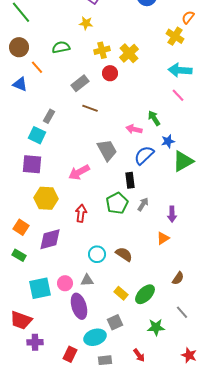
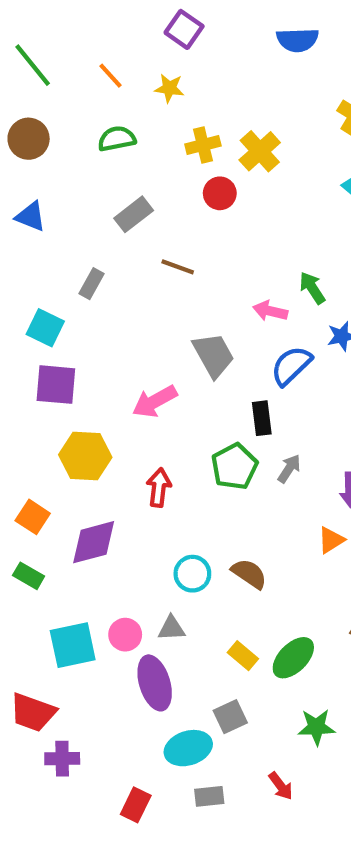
orange line: (37, 67) -> (110, 76), moved
gray rectangle: (80, 83) -> (134, 214), moved
cyan square: (37, 135) -> (45, 328), moved
red rectangle: (70, 354) -> (136, 805), moved

